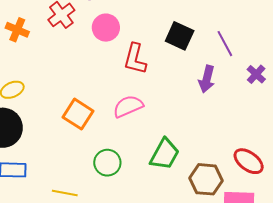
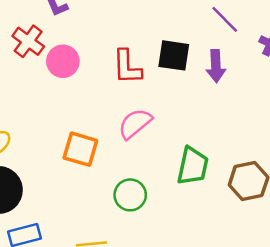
pink circle: (106, 28) -> (63, 61), moved
black square: (180, 36) -> (174, 55), moved

